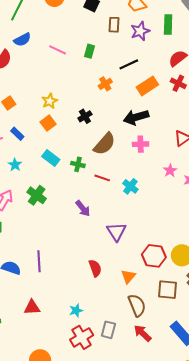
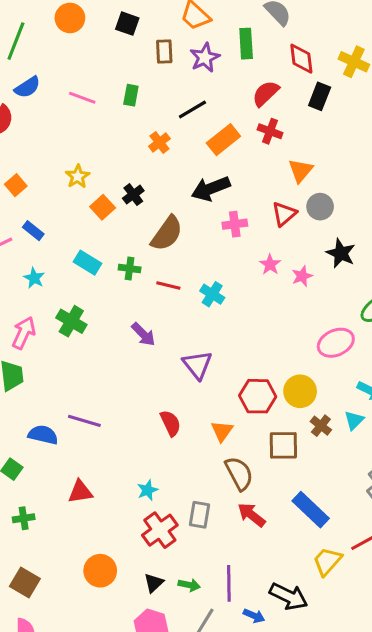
orange square: (48, 123) -> (103, 207), moved
pink cross: (141, 144) -> (235, 224), moved
purple line: (39, 261) -> (84, 421), turned -65

